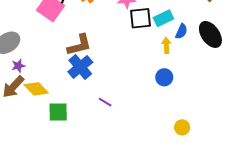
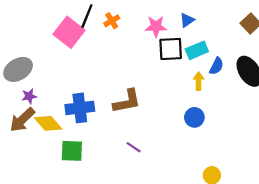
brown L-shape: (79, 45) -> (127, 101), moved
blue cross: (80, 67) -> (80, 108), moved, turned 30
purple line: (105, 102) -> (134, 147), moved

